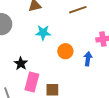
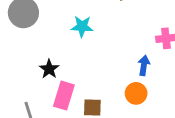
orange circle: (65, 51) -> (136, 93), moved

